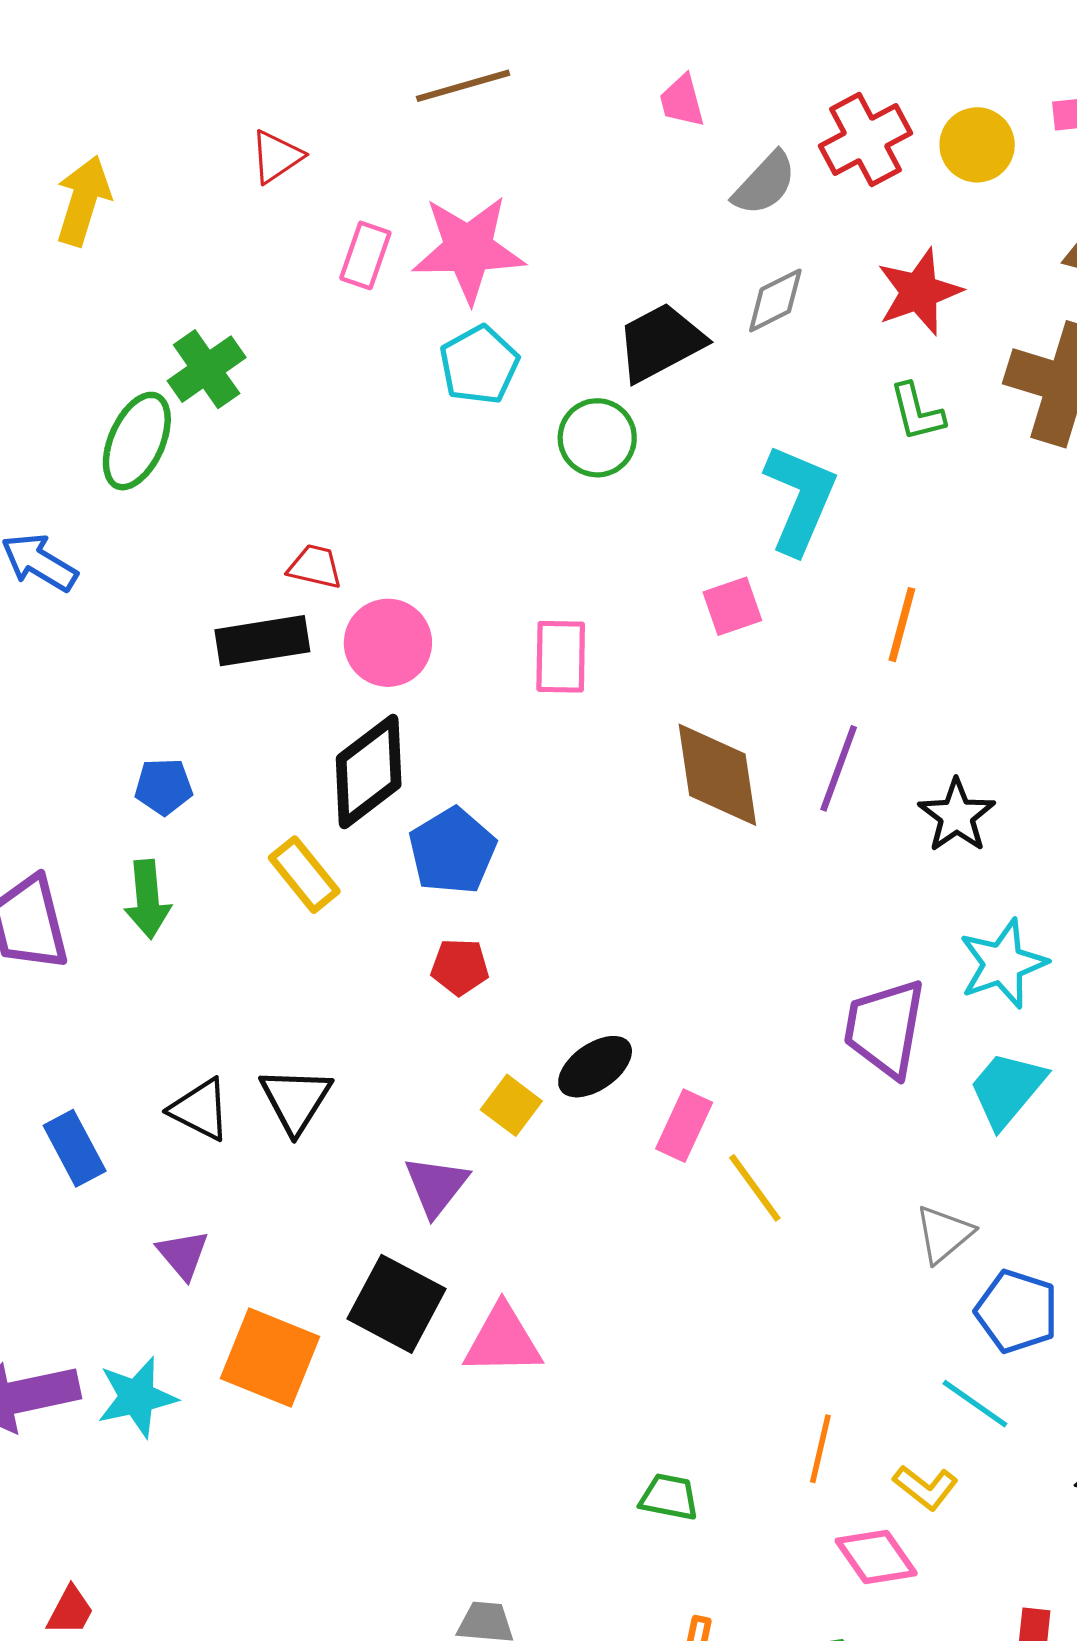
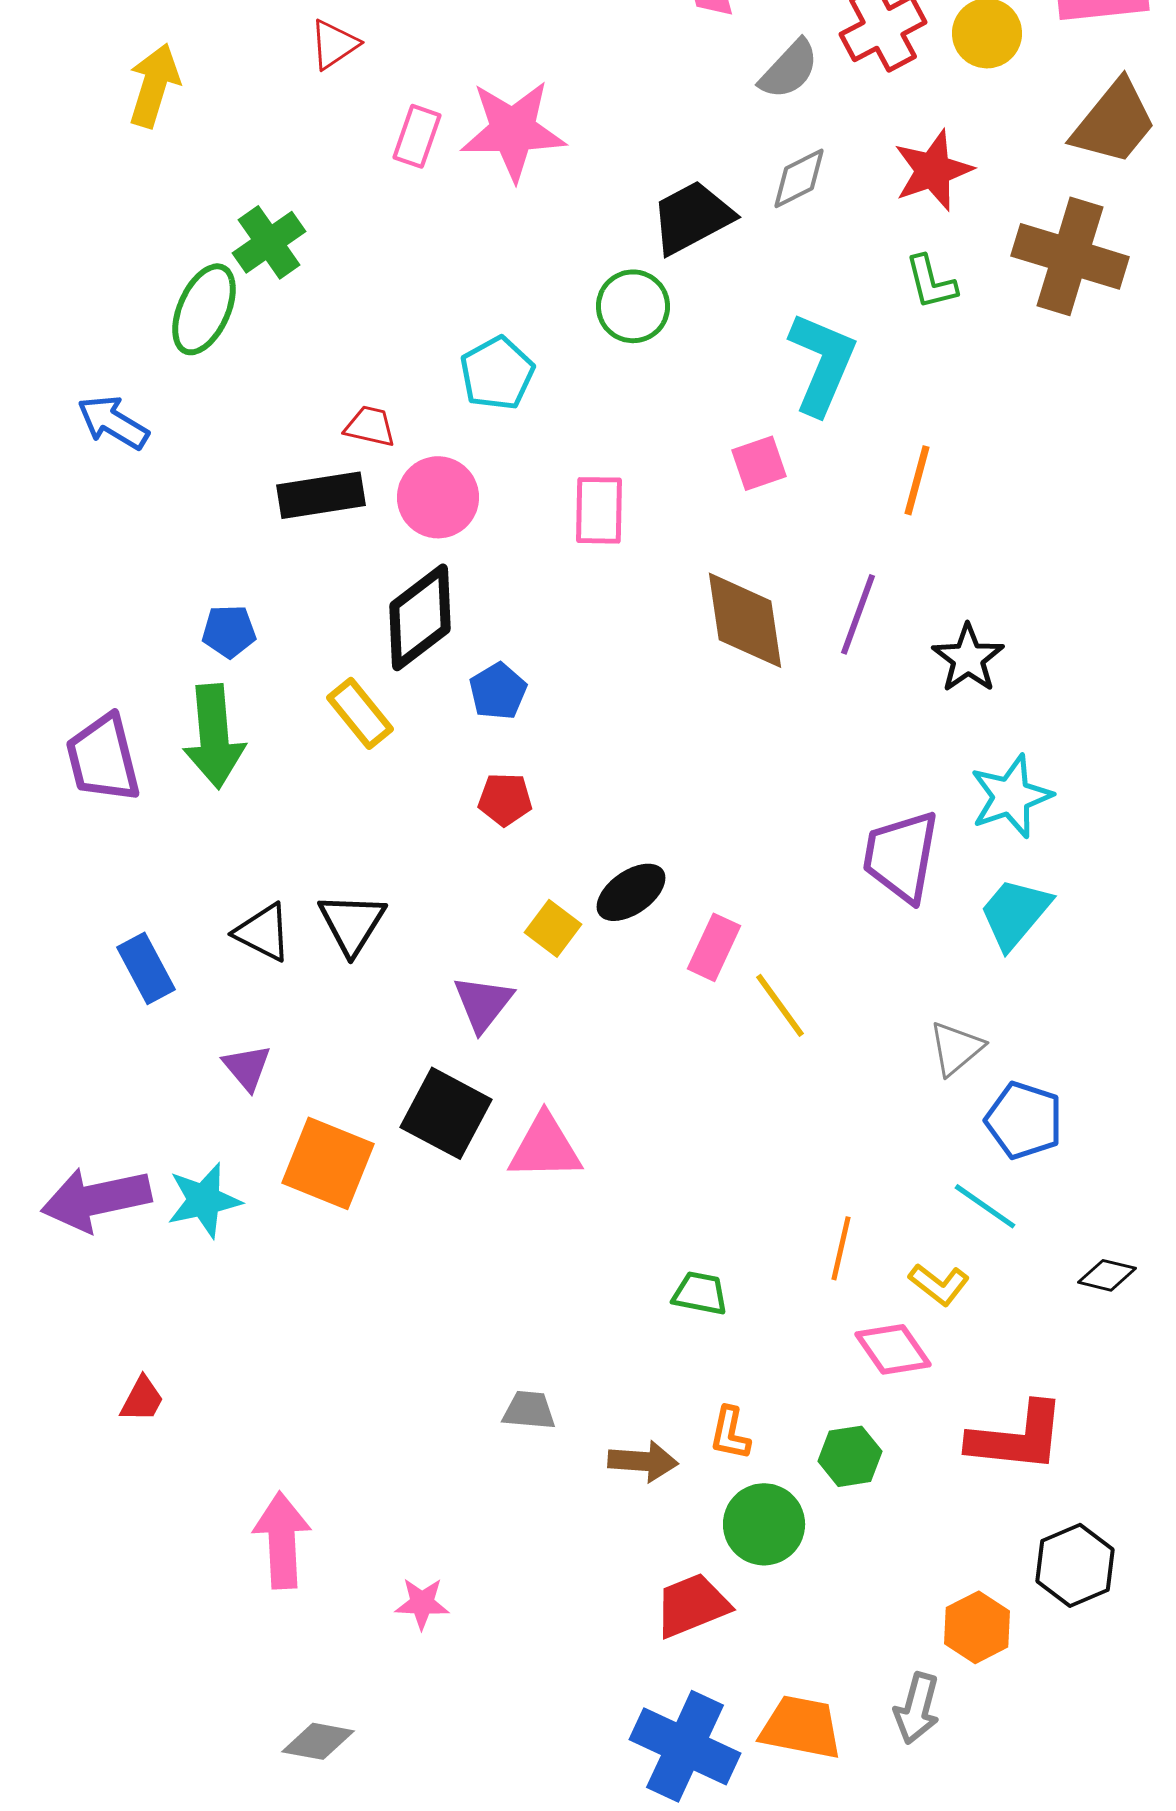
cyan pentagon: (479, 365) -> (497, 373), moved
blue pentagon: (452, 851) -> (498, 691), size x0.7
green arrow: (148, 899) -> (214, 736), size x1.4

